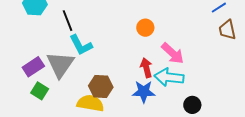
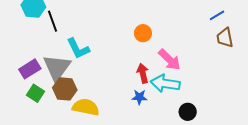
black line: (67, 21) -> (53, 21), moved
brown hexagon: (101, 87) -> (65, 89), moved
blue star: (144, 92) -> (139, 97), size x0.7

